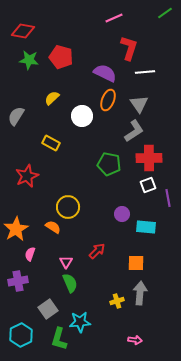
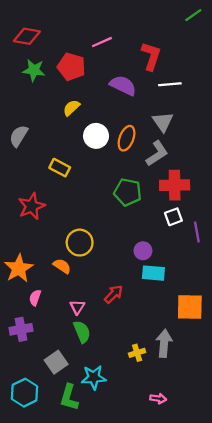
pink line: (114, 18) -> (102, 42), moved
yellow semicircle: (52, 98) -> (71, 108), moved
orange ellipse: (108, 100) -> (127, 138), moved
cyan rectangle: (146, 227) -> (153, 273), moved
orange square: (136, 263) -> (190, 307), moved, size x1.4

